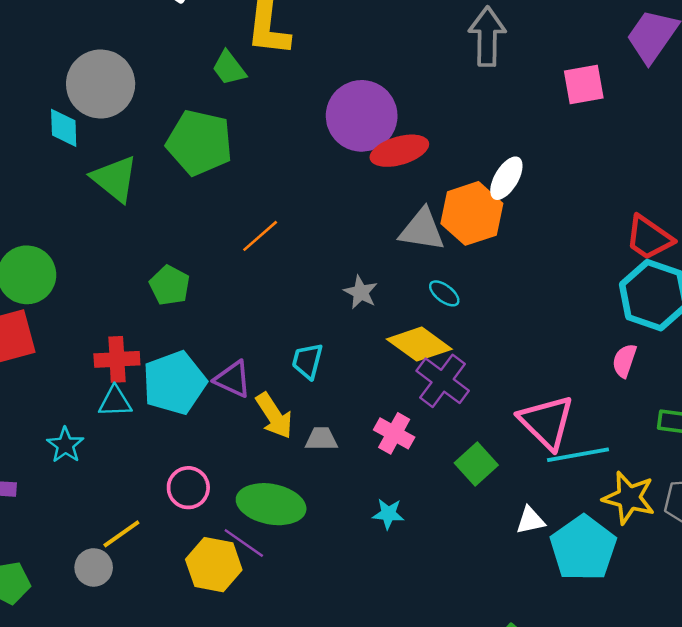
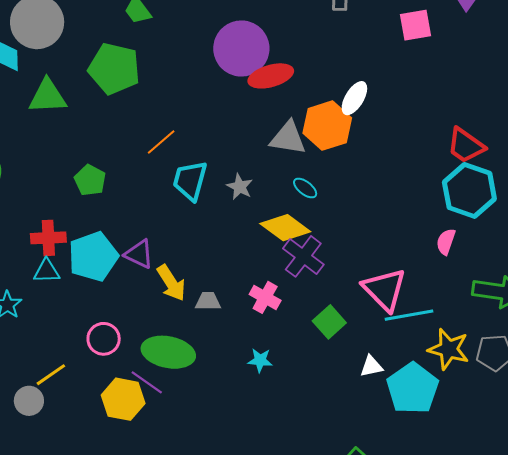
green triangle: (115, 179) -> (48, 96), turned -42
cyan trapezoid: (307, 361) -> (190, 181), moved, size x1.4

